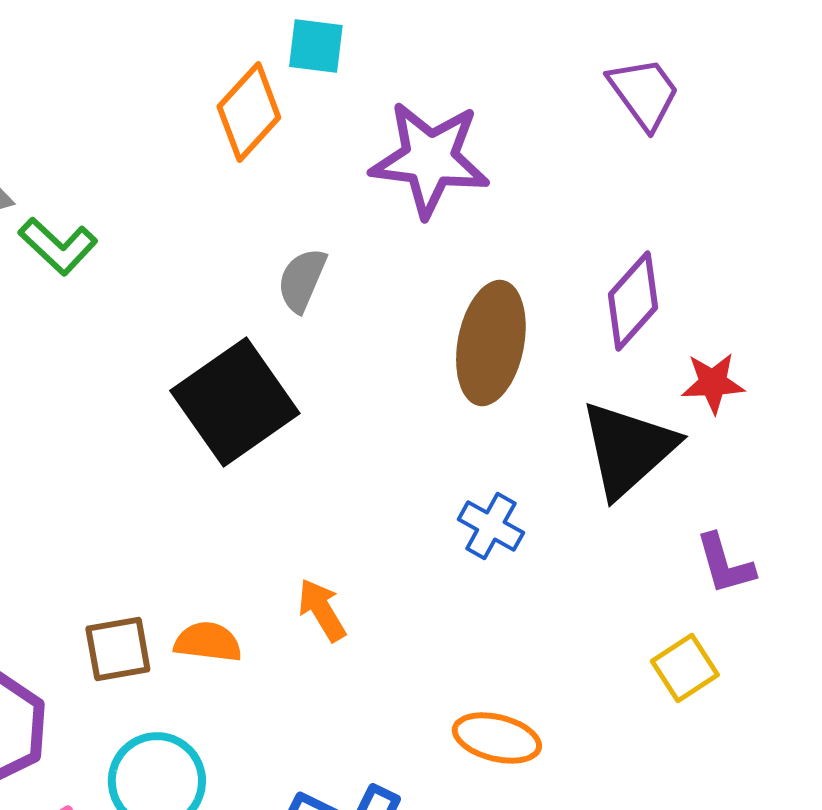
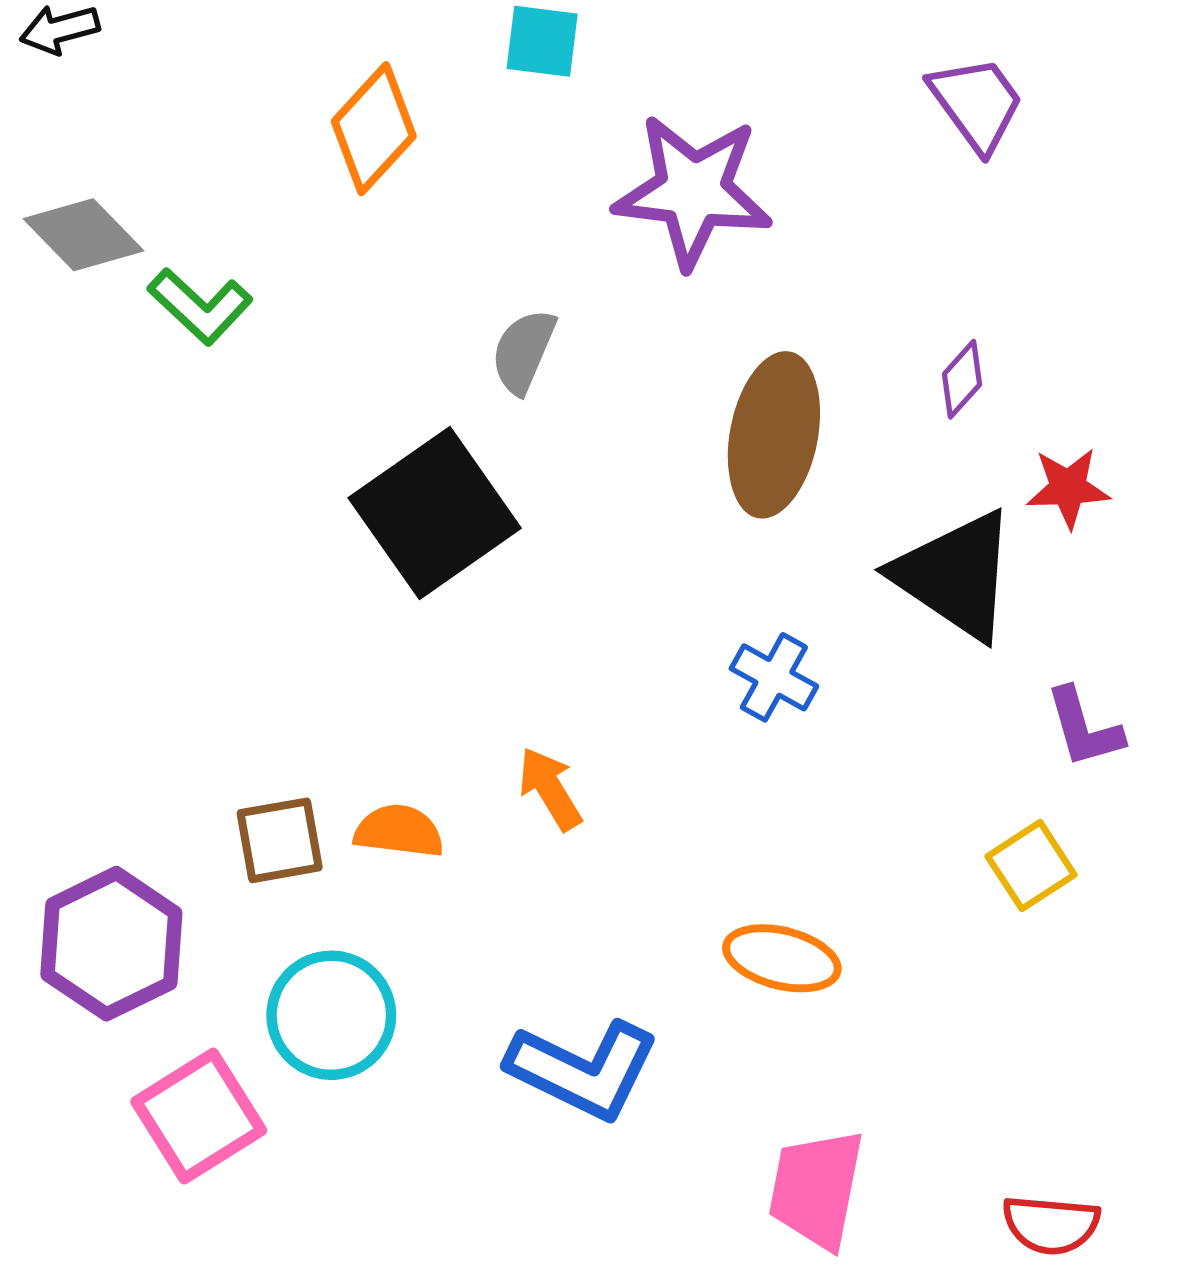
orange diamond: (249, 112) -> (374, 129), moved
purple diamond: (633, 301) -> (962, 379), size x0.6
black triangle: (628, 449) -> (955, 575), turned -44

